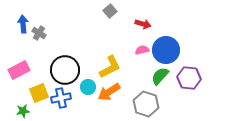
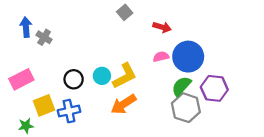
black circle: (65, 70) -> (74, 79), size x0.6
cyan circle: (88, 87) -> (102, 76), moved
gray hexagon: (146, 104) -> (186, 108), moved

